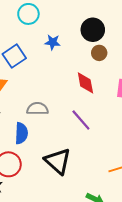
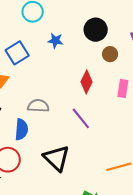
brown circle: (99, 53) -> (110, 54), moved
red diamond: (85, 83) -> (87, 82), turned 35

